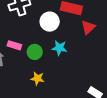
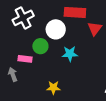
green circle: (35, 52) -> (40, 46), moved

